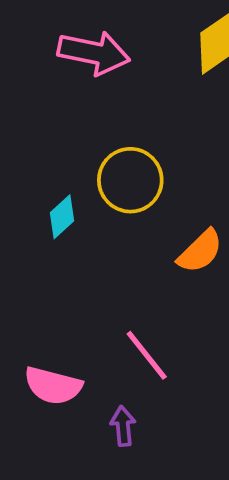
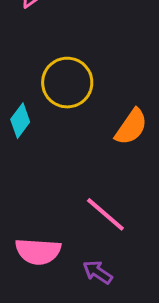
purple arrow: (123, 426) -> (98, 272), turned -40

